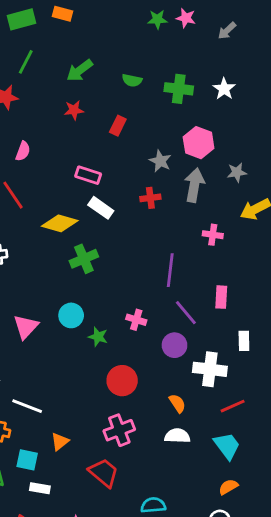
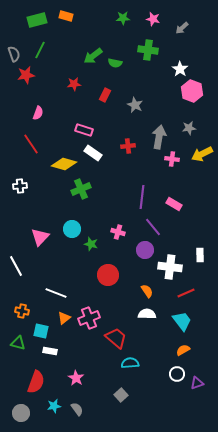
green star: (157, 19) -> (123, 18), moved
green arrow: (80, 70) -> (93, 56), moved
green cross: (179, 89) -> (148, 50), moved
pink hexagon: (199, 143) -> (192, 91), moved
gray star: (160, 161) -> (135, 105), moved
pink cross: (213, 235) -> (172, 159), moved
pink rectangle: (221, 297) -> (174, 204), moved, turned -63
white rectangle: (244, 341) -> (200, 255), moved
white line: (27, 406) -> (56, 293), moved
pink cross: (119, 430) -> (89, 318), moved
red trapezoid: (104, 473) -> (116, 338), moved

